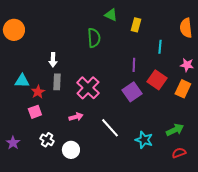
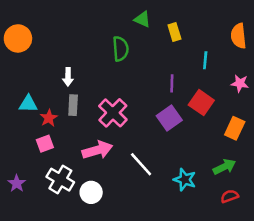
yellow rectangle: (136, 25) -> (174, 32), turned -32
orange rectangle: (183, 89) -> (235, 128), moved
pink arrow: (76, 117) -> (97, 150), size x1.6
white cross: (47, 140) -> (60, 180), size x1.5

